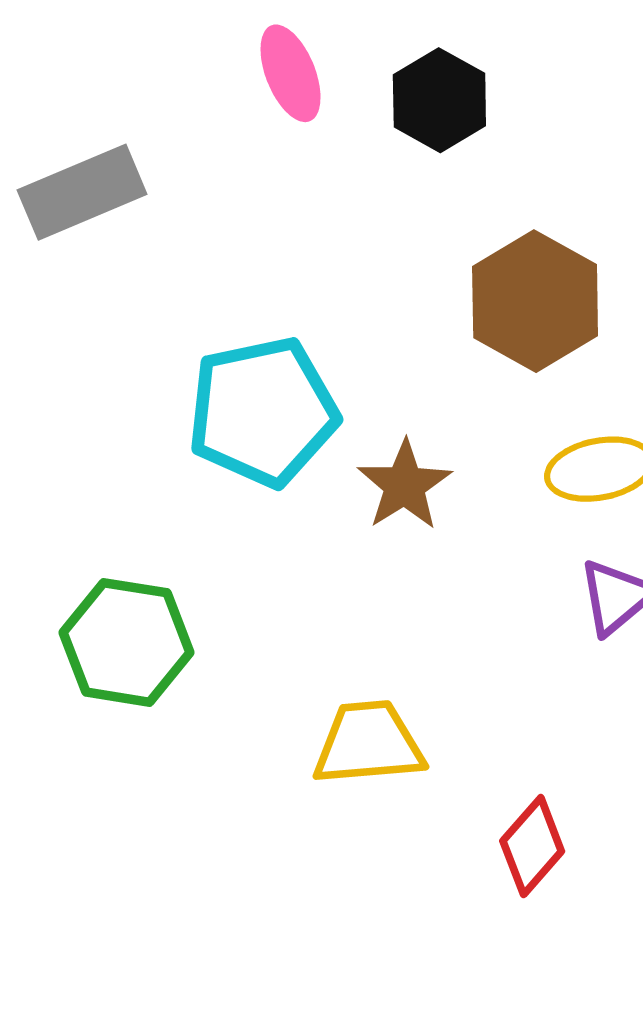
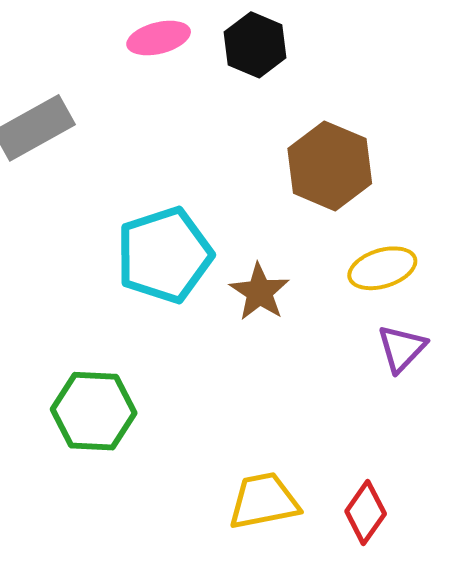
pink ellipse: (291, 73) -> (159, 38), turned -76
yellow trapezoid: (369, 743) -> (264, 501), moved

